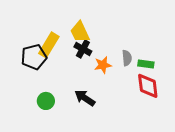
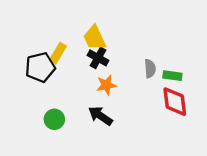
yellow rectangle: (49, 45) -> (58, 53), size x0.7
orange star: (103, 65) -> (106, 85), moved

